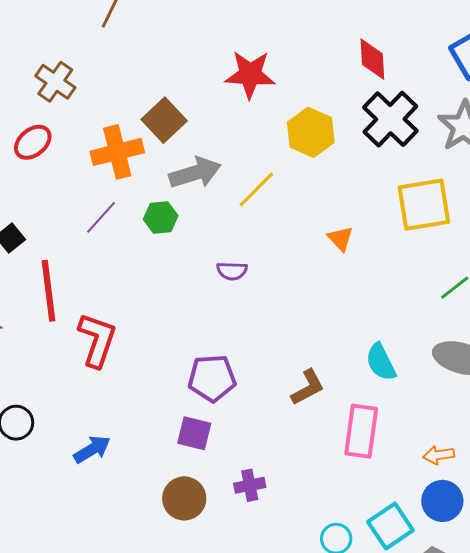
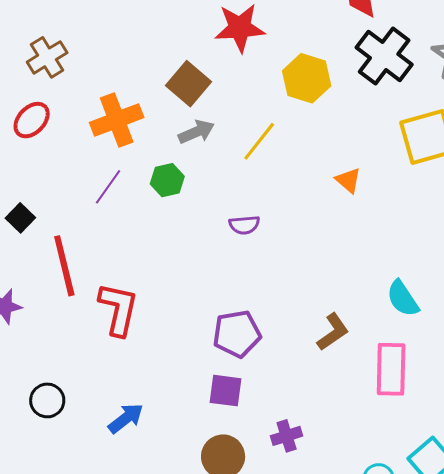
brown cross: (55, 82) -> (47, 57), turned 30
brown square: (164, 120) -> (188, 84), moved
gray arrow: (195, 173) -> (196, 132), size x0.7

